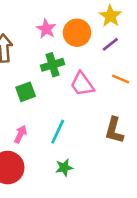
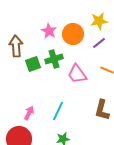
yellow star: (110, 16) -> (99, 21), turned 30
green square: (26, 92) -> (33, 64), moved

